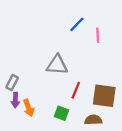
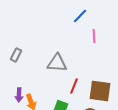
blue line: (77, 24) -> (80, 16), moved
gray rectangle: (12, 83) -> (16, 55), moved

